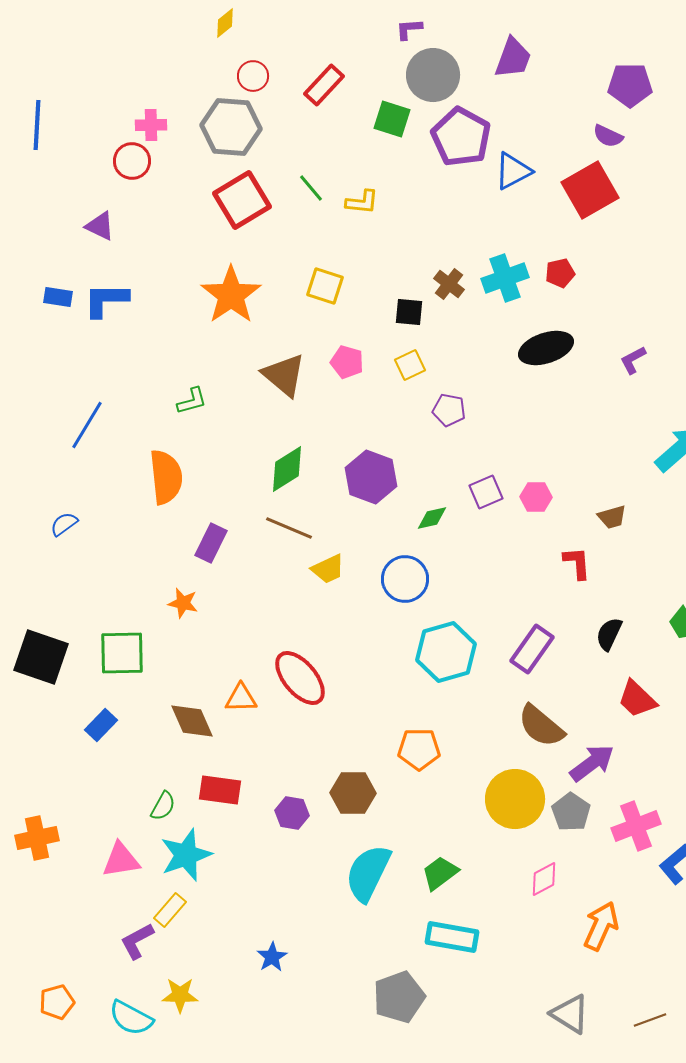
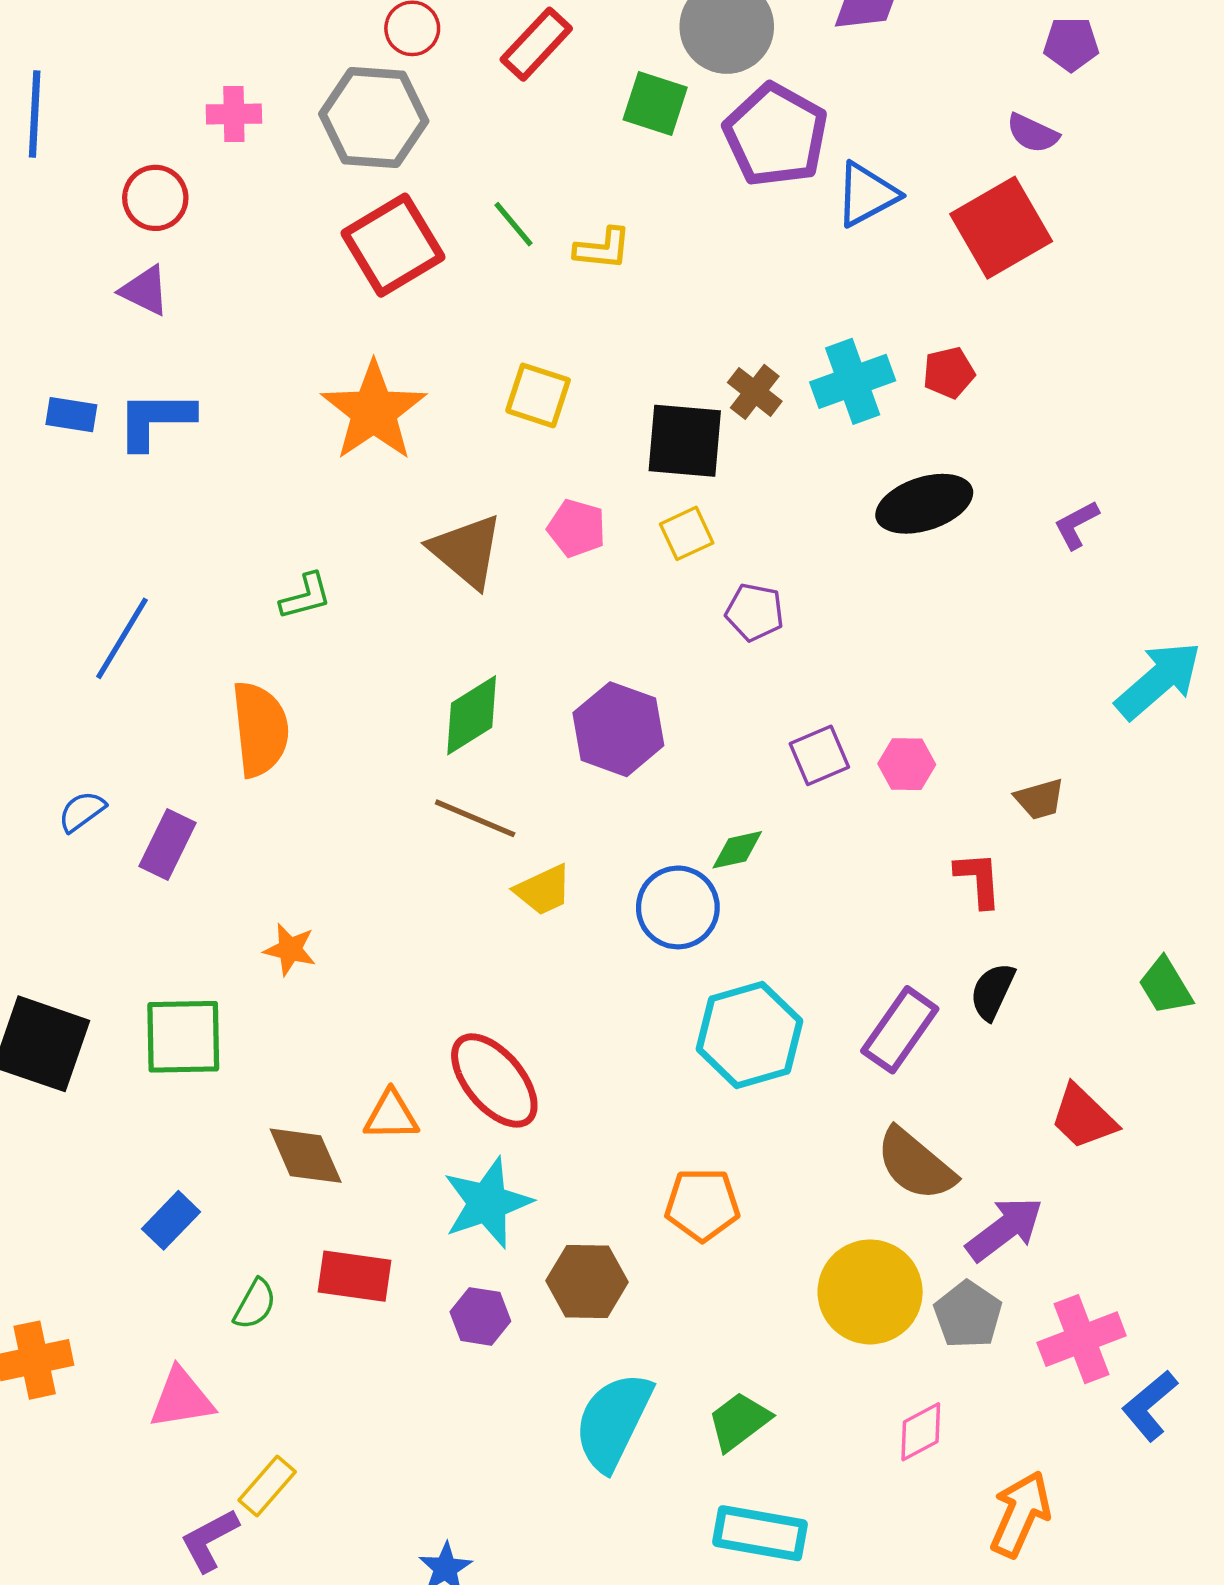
purple pentagon: (630, 85) -> (1071, 44), size x0.7
red circle: (132, 161) -> (155, 198), moved
black square: (409, 312) -> (685, 441), size x1.6
green diamond: (432, 518) -> (737, 850), moved
purple rectangle: (211, 543) -> (168, 845), moved
black semicircle: (609, 634) -> (992, 991), moved
blue rectangle: (101, 725) -> (171, 1220), moved
cyan star: (186, 855) -> (487, 1203), moved

